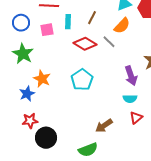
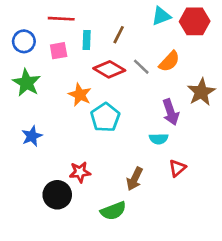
orange semicircle: (122, 26) -> (169, 61), moved
orange star: (42, 79) -> (80, 95), moved
cyan semicircle: (130, 99) -> (159, 139), moved
red star: (30, 121) -> (80, 172), moved
brown arrow: (104, 126) -> (135, 179), turned -30

